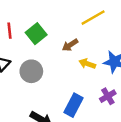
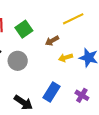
yellow arrow: (87, 64) -> (66, 58), turned -40
purple cross: (108, 96) -> (82, 95), moved, turned -32

